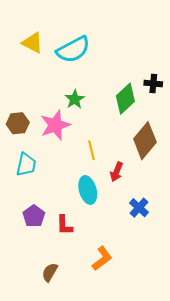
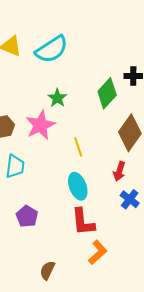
red arrow: (117, 172) -> (119, 171), moved
red L-shape: (65, 225) -> (83, 222), moved, size x1.4

